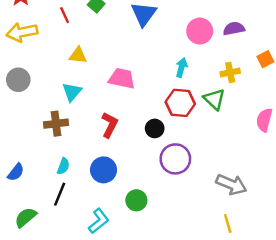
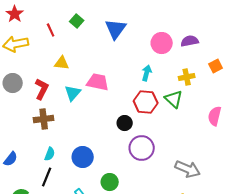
cyan triangle: (72, 92) -> (73, 93), moved
red L-shape: (110, 125) -> (42, 89), moved

